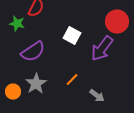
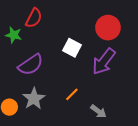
red circle: (117, 22) -> (108, 28), moved

